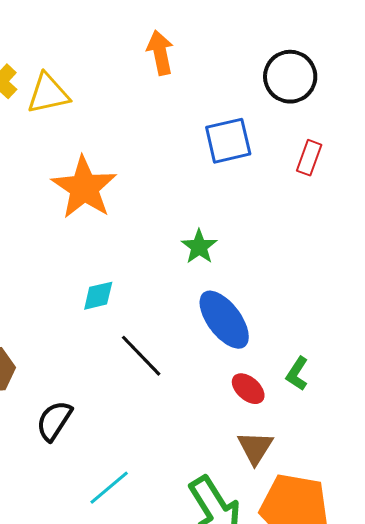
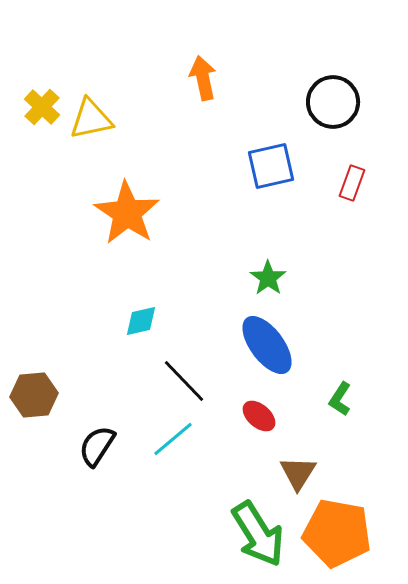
green star: (199, 247) -> (268, 278), moved
red ellipse: (248, 389) -> (259, 416), moved
cyan line: (109, 488) -> (173, 439), moved

